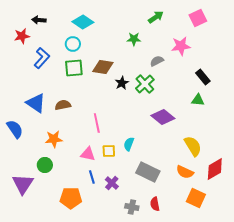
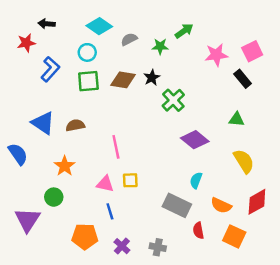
green arrow: (156, 17) -> (184, 31), moved
pink square: (198, 18) -> (252, 51), moved
gray semicircle: (157, 61) -> (129, 39), moved
black rectangle: (203, 77) -> (243, 79), moved
black star: (122, 83) -> (152, 78), moved
orange star: (54, 139) -> (65, 166), turned -30
cyan semicircle: (129, 144) -> (196, 180), moved
yellow semicircle: (193, 146) -> (244, 161), moved
purple cross: (112, 183) -> (122, 246), moved
red semicircle: (155, 204) -> (198, 230), moved

